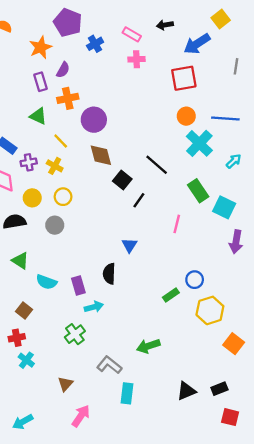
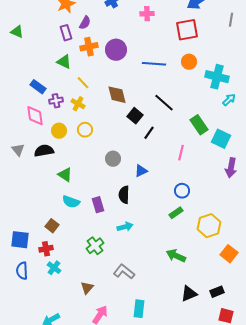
blue line: (225, 118) -> (154, 64), moved
purple circle: (94, 120) -> (116, 50), moved
cyan cross: (199, 143) -> (217, 77), moved, turned -30
gray circle: (55, 225) -> (113, 159), moved
blue triangle: (129, 245) -> (141, 171), turned 32
green triangle: (20, 261) -> (65, 175), moved
blue circle: (195, 280) -> (182, 191), moved
cyan arrow: (94, 307) -> (125, 227), moved
green arrow: (148, 346) -> (176, 256), moved, turned 42
cyan rectangle: (127, 393) -> (139, 309), moved

